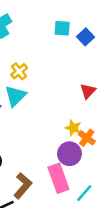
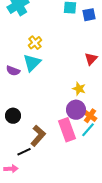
blue square: (85, 37) -> (89, 15), turned 32
orange cross: (87, 138) -> (90, 116), moved
cyan line: (84, 193) -> (88, 130), moved

